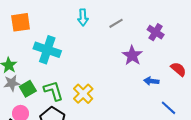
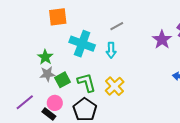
cyan arrow: (83, 17) -> (111, 50), moved
gray line: (116, 23) -> (117, 26), moved
purple star: (132, 55) -> (162, 40), moved

